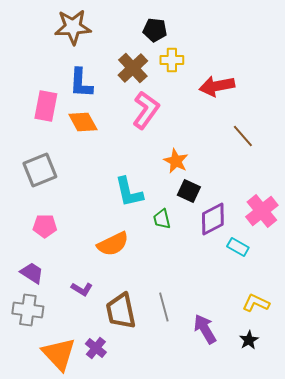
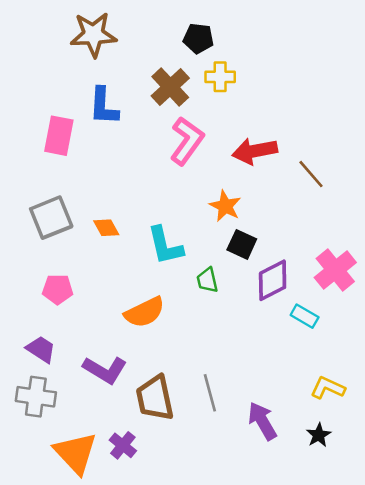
red arrow: (217, 86) -> (255, 151), moved
orange diamond: (83, 122) -> (106, 228), moved, size x0.7
purple L-shape: (82, 289) -> (105, 370), size x1.6

